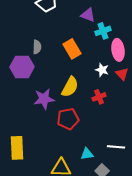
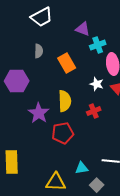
gray semicircle: (37, 47) -> (39, 51), moved
yellow semicircle: (70, 87) -> (65, 101), turned -30
purple star: (44, 99) -> (39, 113), turned -30

